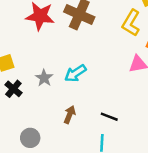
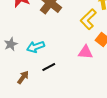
black line: (109, 117) -> (49, 67), moved, turned -64

